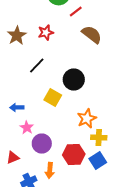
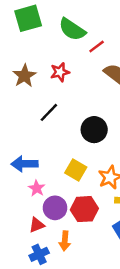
yellow square: (53, 98) -> (76, 170), moved
blue arrow: (17, 108) -> (24, 164), size x1.5
red hexagon: (74, 154) -> (84, 209), moved
red triangle: (13, 158) -> (37, 225), moved

